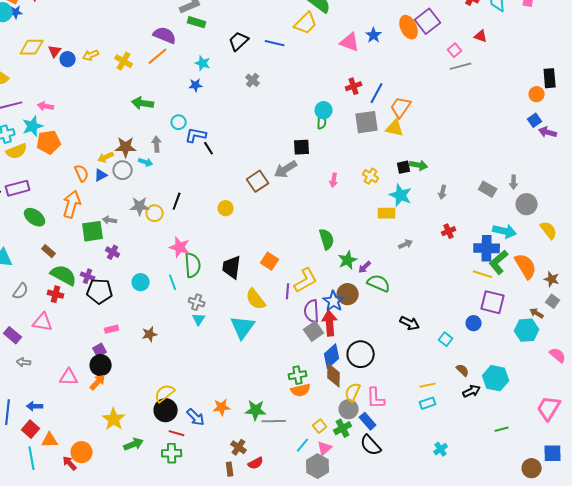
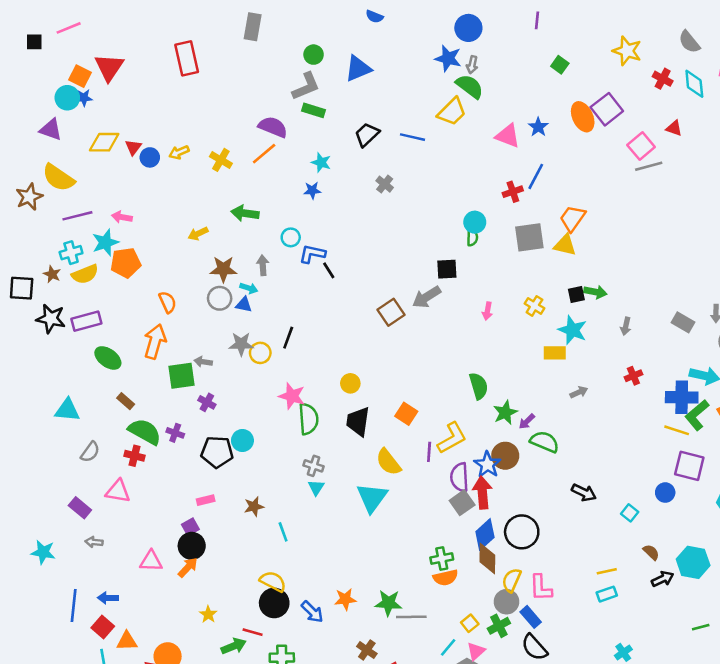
pink square: (455, 50) -> (641, 146), size x1.5
blue line: (377, 93) -> (536, 176), moved
yellow arrow: (106, 157) -> (198, 234), moved
blue triangle: (101, 175) -> (244, 305), moved, turned 40
yellow circle: (226, 208) -> (350, 383), moved
cyan line: (173, 282) -> (283, 532), moved
black pentagon: (100, 291) -> (217, 452), moved
yellow semicircle: (165, 393) -> (273, 581), turned 65
yellow star: (114, 419) -> (208, 614), size x0.6
red line: (177, 433) -> (253, 632), moved

